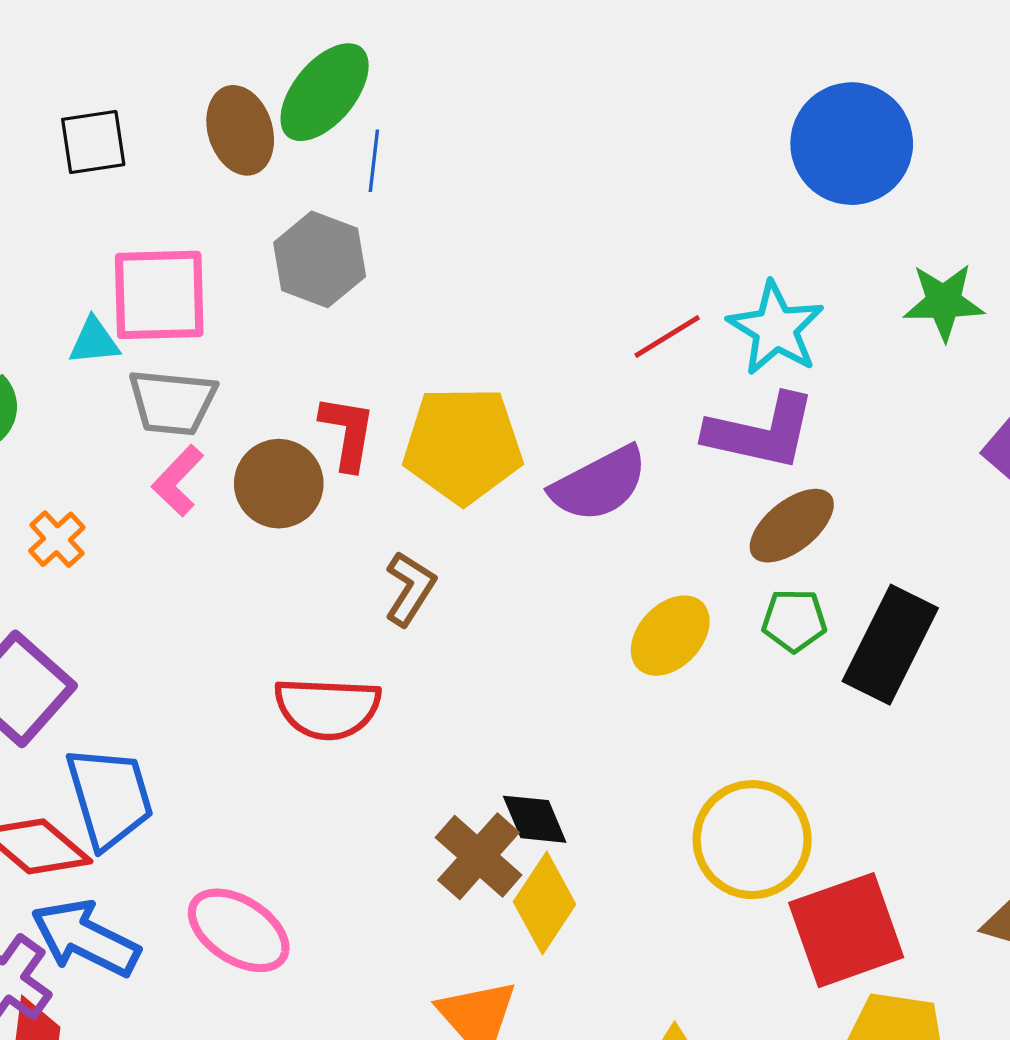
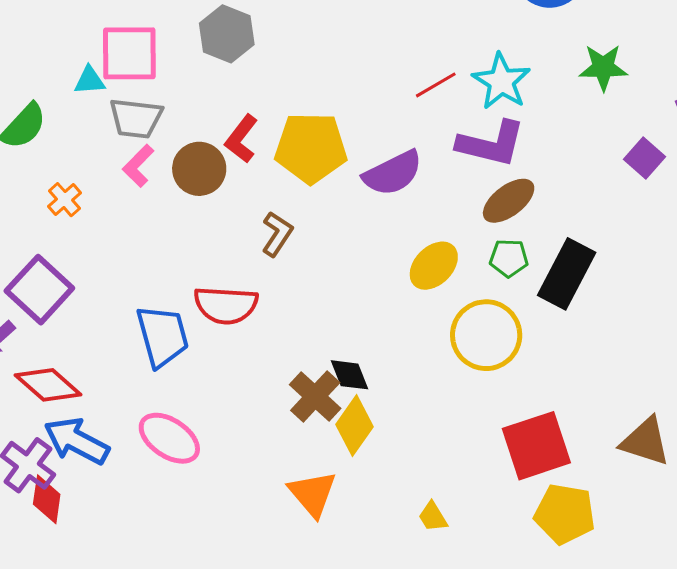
red L-shape: (348, 433) -> (241, 139), turned -153
blue trapezoid: (110, 797) -> (162, 336), moved
yellow circle: (752, 840) -> (486, 335), moved

